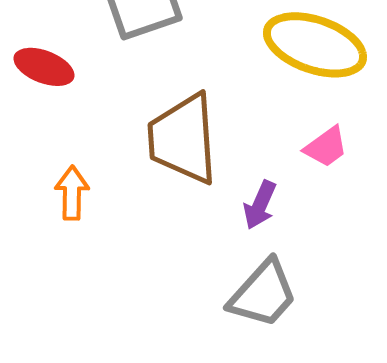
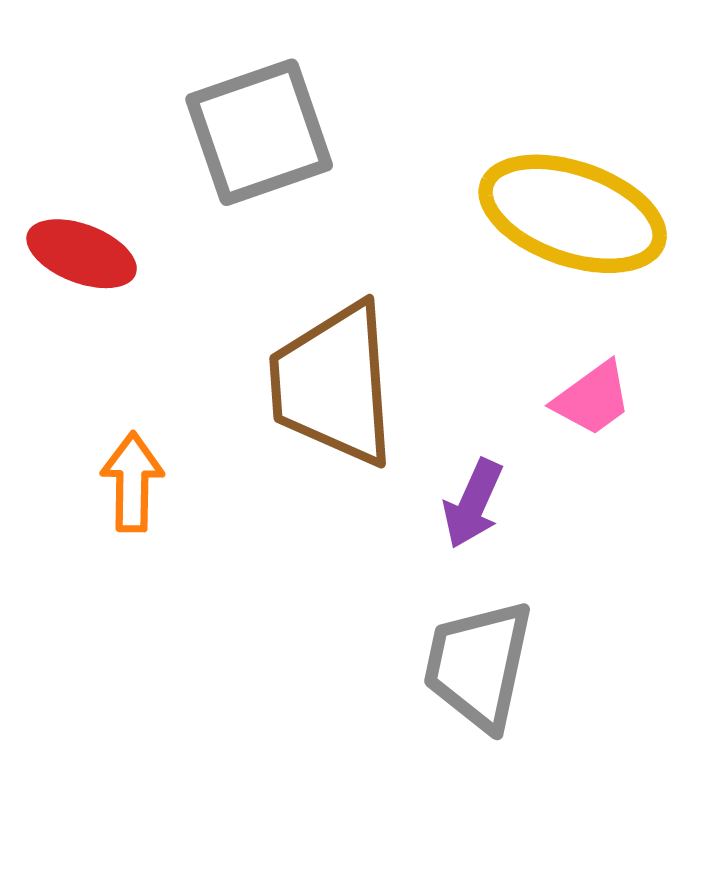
gray trapezoid: (263, 294) -> (478, 665), turned 150

